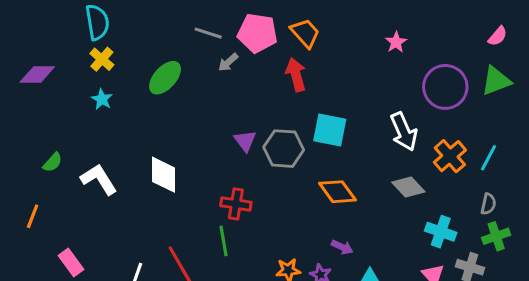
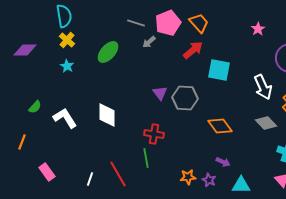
pink pentagon: (257, 33) -> (168, 23), turned -30
red arrow: (296, 75) -> (193, 50), turned 65
cyan square: (330, 130) -> (219, 70), moved

